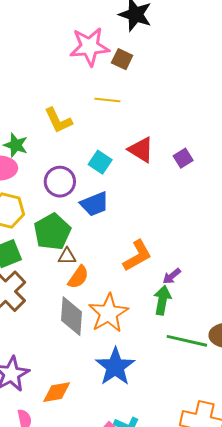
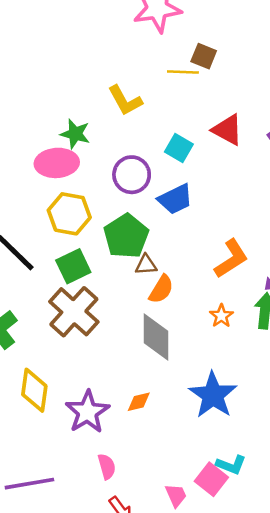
brown square: (122, 59) -> (204, 56), moved
orange star: (108, 313) -> (221, 316), moved, size x0.5
orange diamond: (57, 392) -> (139, 402), moved, size x0.7

